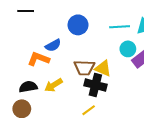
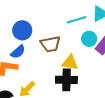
blue circle: (78, 25) -> (22, 30), moved
brown trapezoid: (84, 68) -> (50, 44), moved

